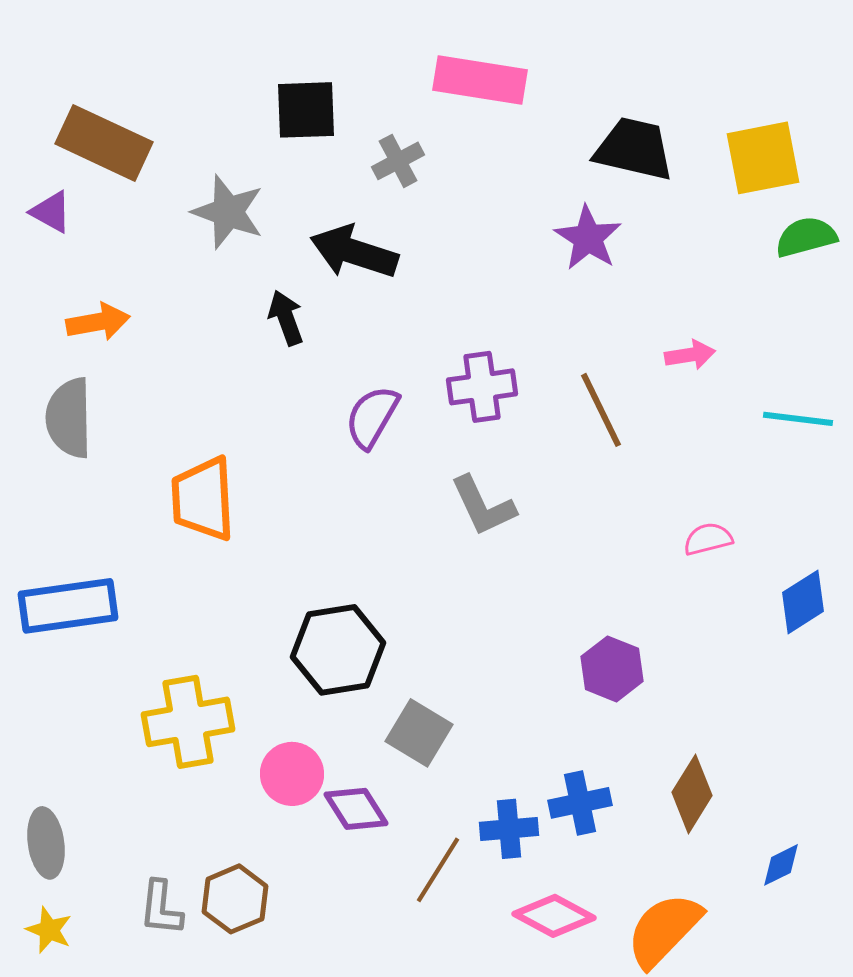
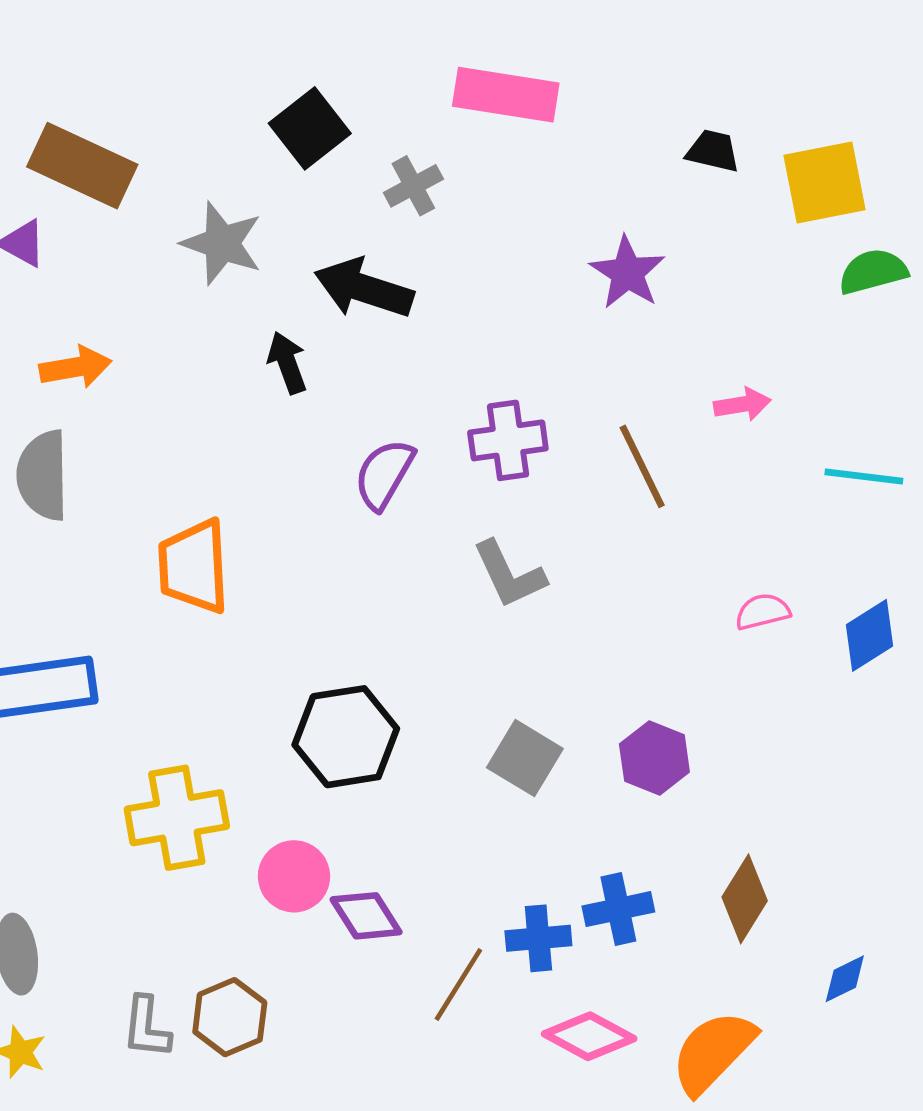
black square: (306, 110) -> (310, 128), turned -36
black trapezoid: (634, 149) -> (713, 151), moved, size x0.6
blue diamond: (803, 602) -> (870, 635), moved
gray square: (419, 733) -> (525, 758), moved

